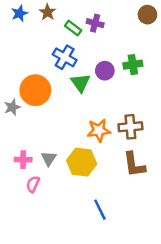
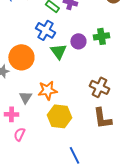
brown cross: (130, 127) -> (99, 87), turned 30
orange star: (99, 130) -> (47, 90), moved
gray triangle: (49, 158) -> (25, 97), moved

